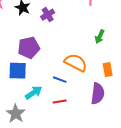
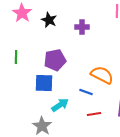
purple cross: (48, 15) -> (82, 27), moved, turned 32
red line: (60, 102) -> (94, 114), moved

